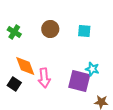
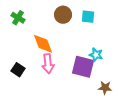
brown circle: (50, 29) -> (63, 15), moved
orange diamond: (25, 66) -> (43, 44), moved

